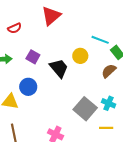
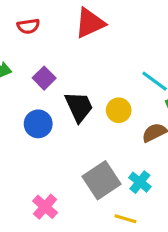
yellow circle: (80, 56) -> (119, 110), moved
blue circle: (28, 87) -> (38, 124), moved

